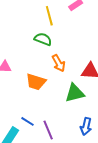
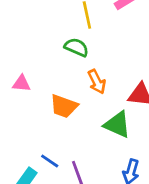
green triangle: (75, 93) -> (117, 125), turned 35

